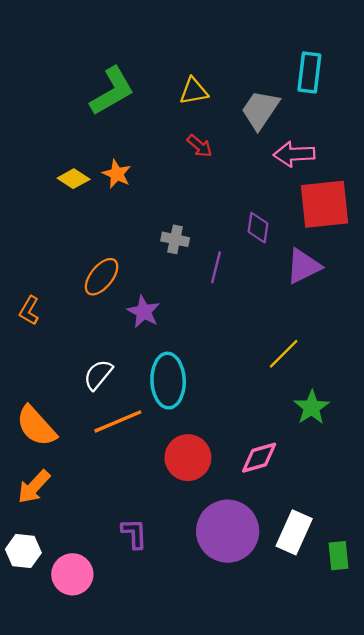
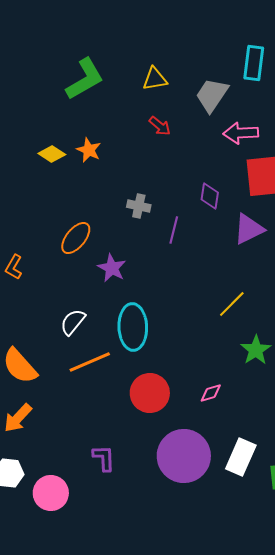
pink diamond: (259, 458) -> (211, 393), size x0.7

